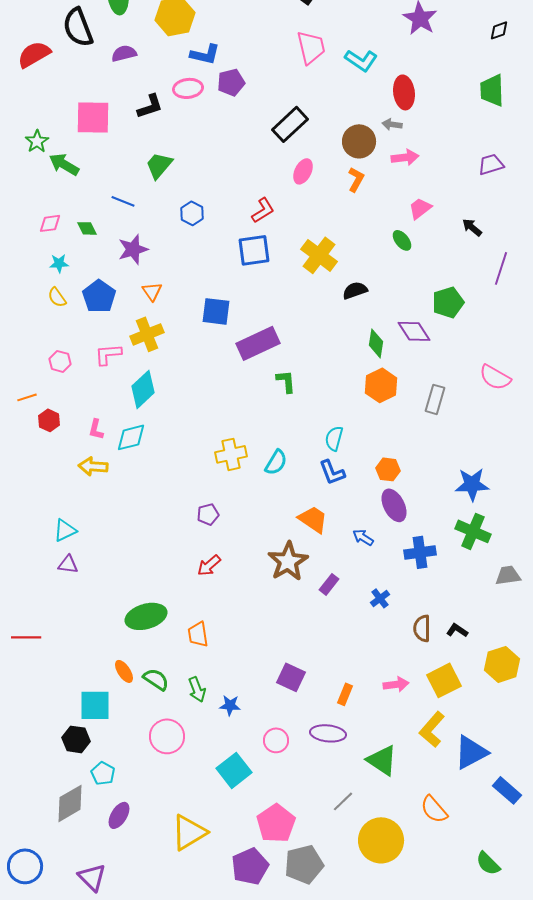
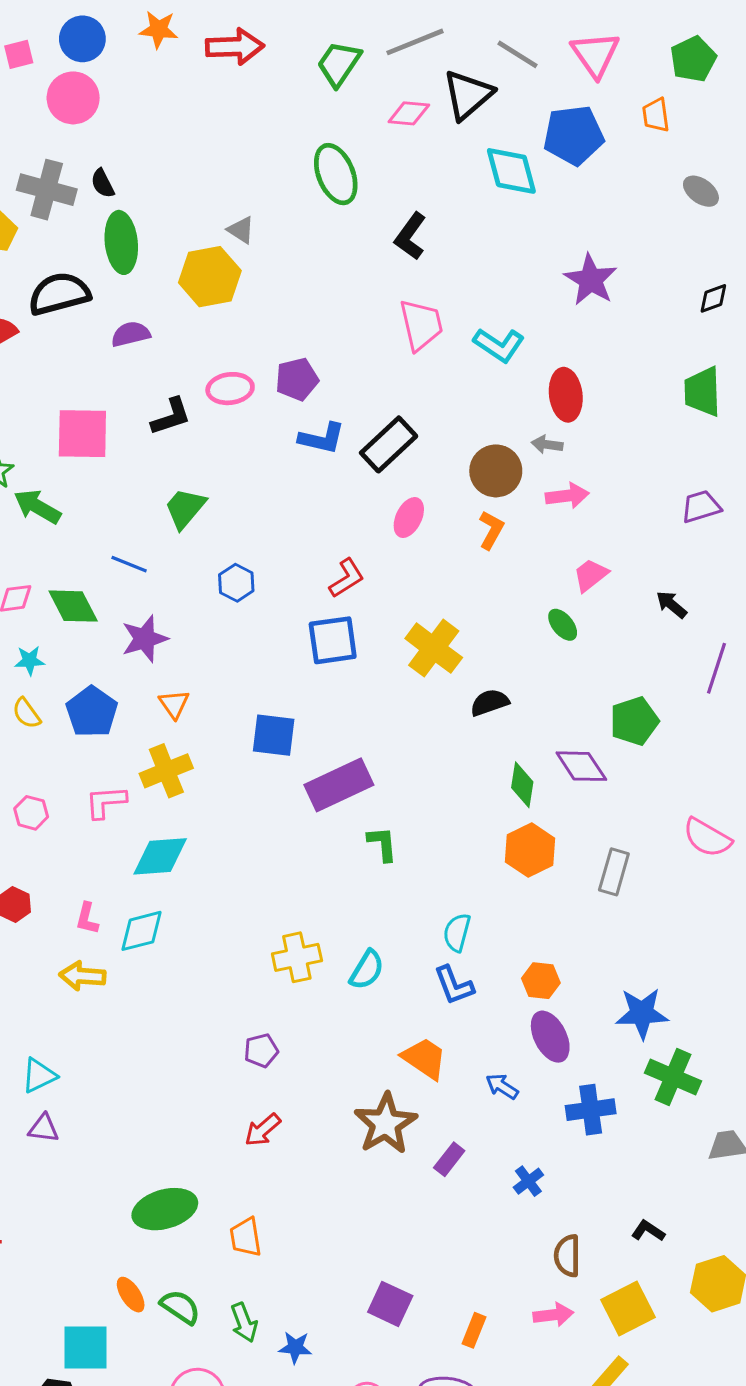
black semicircle: (78, 27) -> (59, 294), turned 96
blue L-shape: (205, 54) -> (322, 438), moved
green diamond: (87, 228) -> (73, 606), size x1.6
cyan diamond: (143, 389) -> (160, 856), turned 39
blue star: (472, 484) -> (642, 1013), moved
brown semicircle: (422, 628) -> (567, 1256), moved

